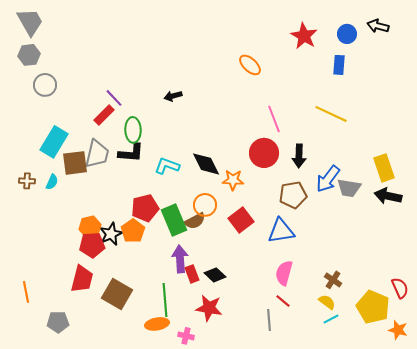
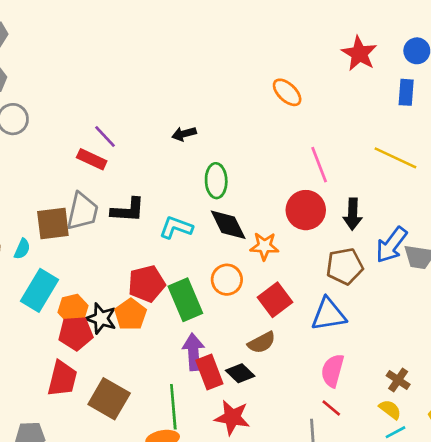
red rectangle: (104, 115) -> (92, 159), turned 70
green ellipse: (133, 130) -> (216, 181), moved
cyan rectangle: (54, 142) -> (40, 290), moved
brown semicircle: (195, 221) -> (262, 343), moved
black star: (111, 234) -> (101, 318), turned -30
red rectangle: (192, 274) -> (209, 372), size x1.4

